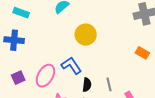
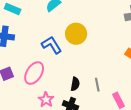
blue L-shape: (71, 66) -> (52, 45), moved

